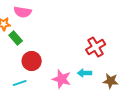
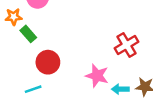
cyan arrow: (85, 73) -> (120, 89), moved
pink star: (62, 79) -> (97, 76), moved

